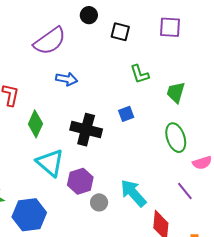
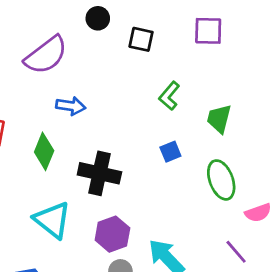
green L-shape: (140, 74) -> (169, 96), turned 60
blue square: (126, 114) -> (170, 152), moved
green diamond: (35, 124) -> (44, 151), moved
purple hexagon: (80, 181) -> (112, 234), moved

